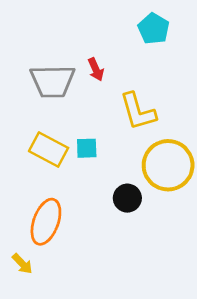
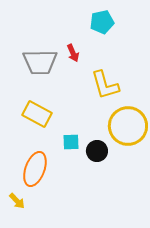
cyan pentagon: (154, 29) -> (102, 22), moved, turned 30
cyan square: (87, 148) -> (71, 142), moved

